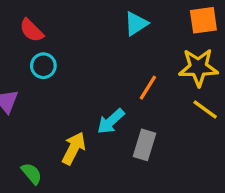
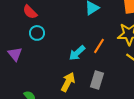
cyan arrow: (111, 121) -> (77, 53), moved
yellow arrow: (74, 148) -> (68, 82), moved

